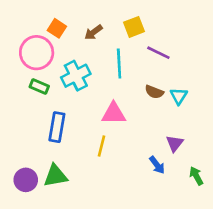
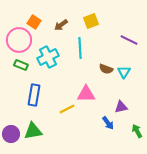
purple line: (158, 53) -> (129, 40), moved
pink triangle: (114, 114) -> (86, 94), moved
purple triangle: (175, 143) -> (121, 107), turned 40
yellow line: (102, 146) -> (67, 109), turned 49

